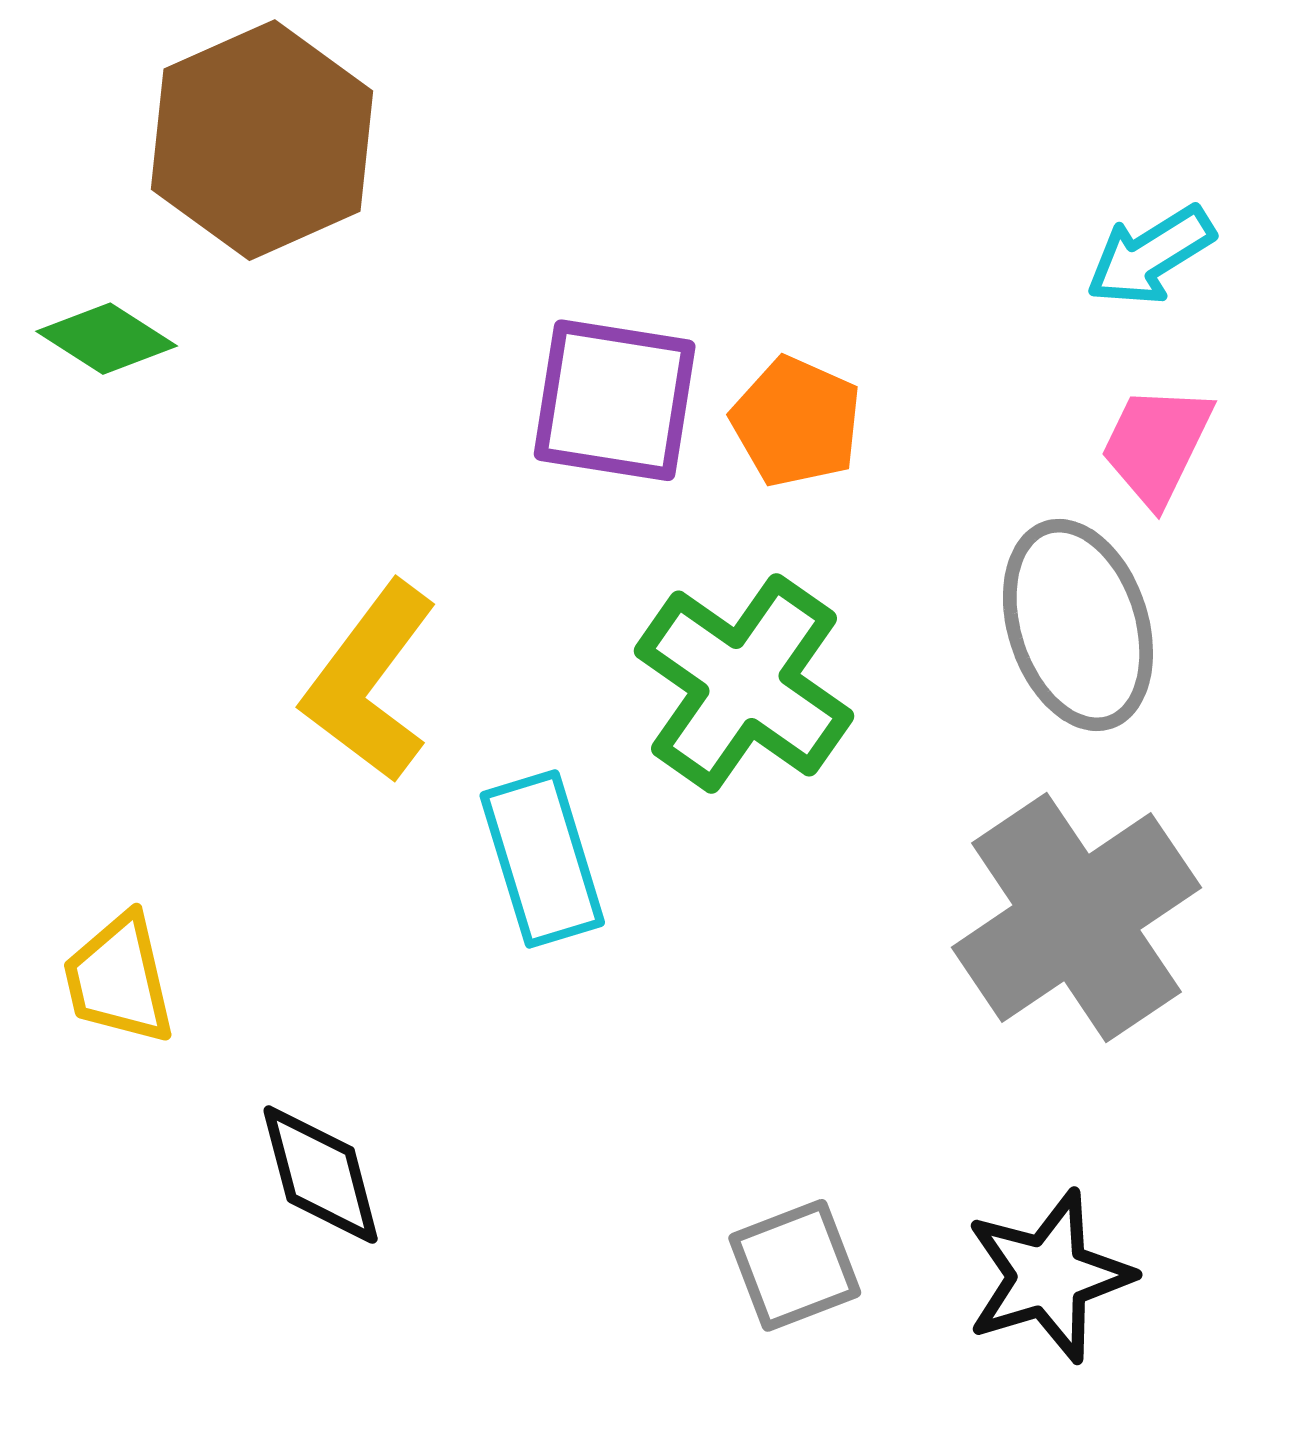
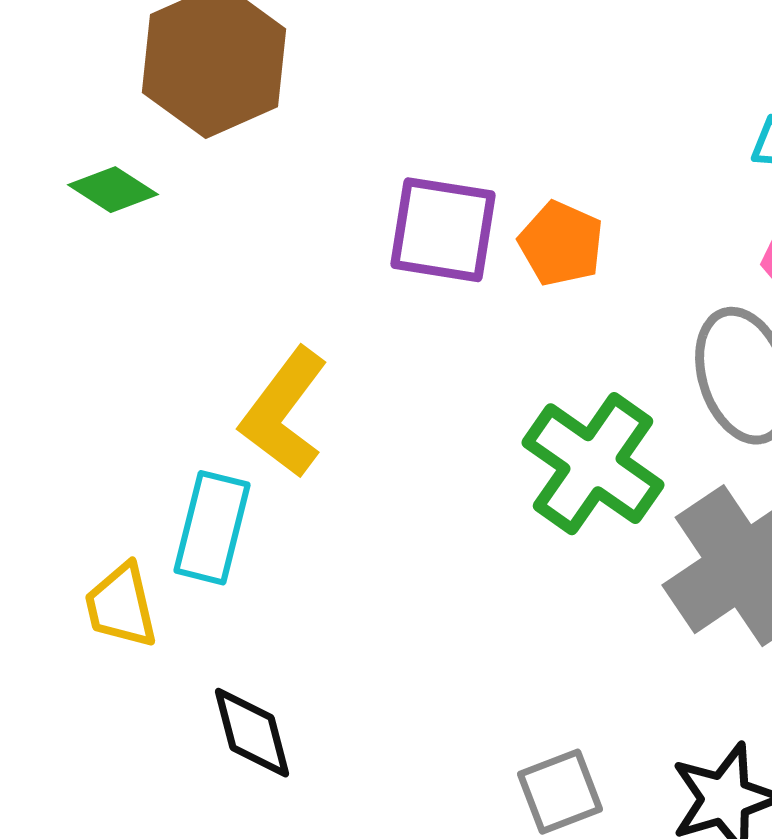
green cross: (744, 683) -> (593, 464), moved
cyan rectangle: (542, 859) -> (212, 528), moved, turned 31

